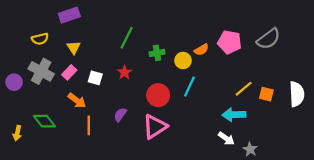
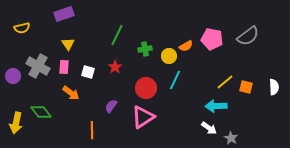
yellow semicircle: (40, 39) -> (22, 28), moved
pink rectangle: (69, 72) -> (64, 67), turned -40
white semicircle: (297, 94) -> (274, 87), size x0.7
orange line: (89, 125) -> (92, 130), moved
yellow arrow: (17, 133) -> (16, 123), size x1.5

